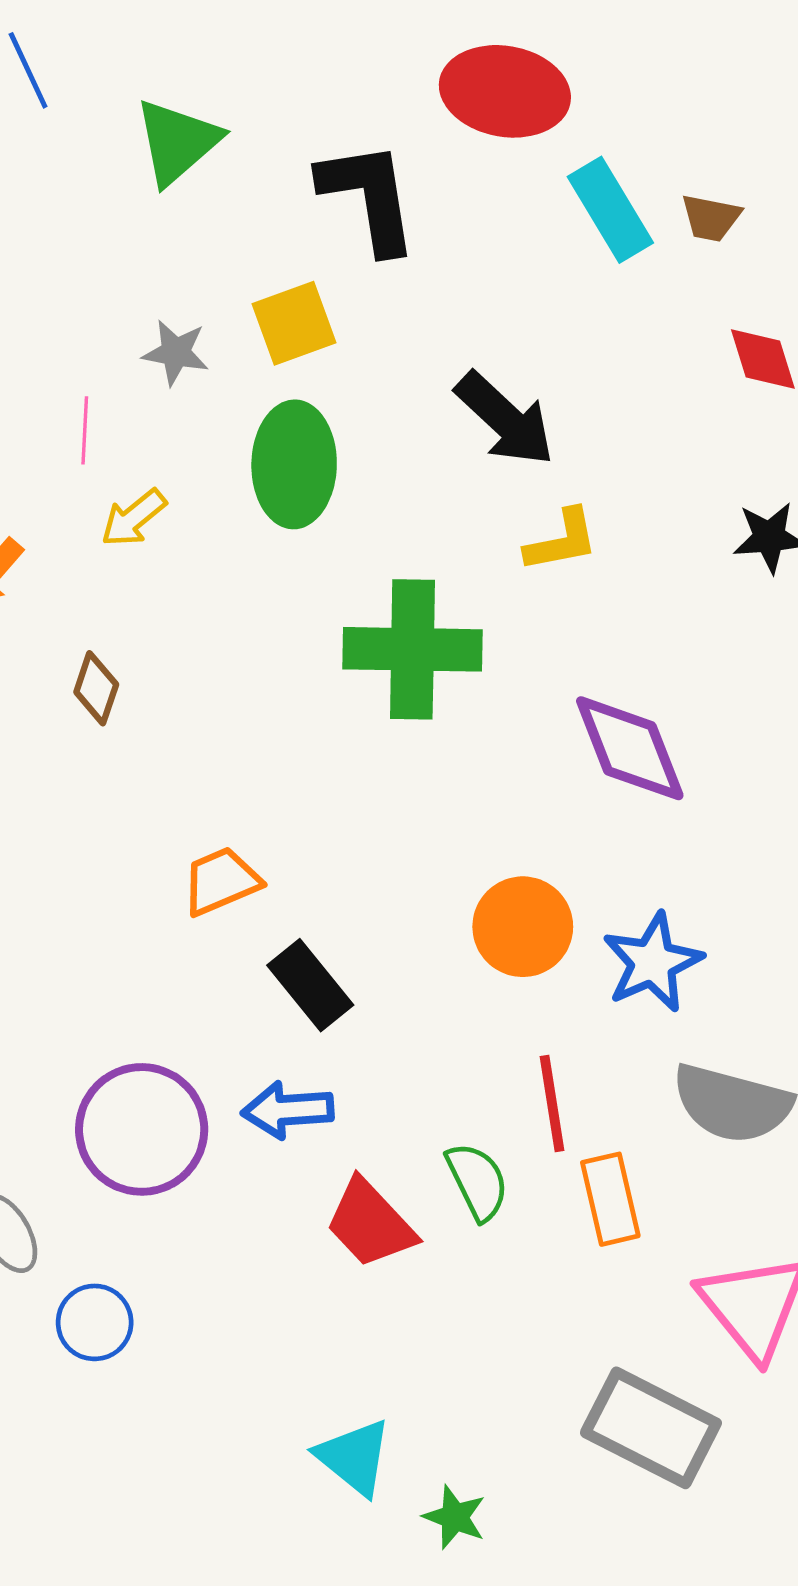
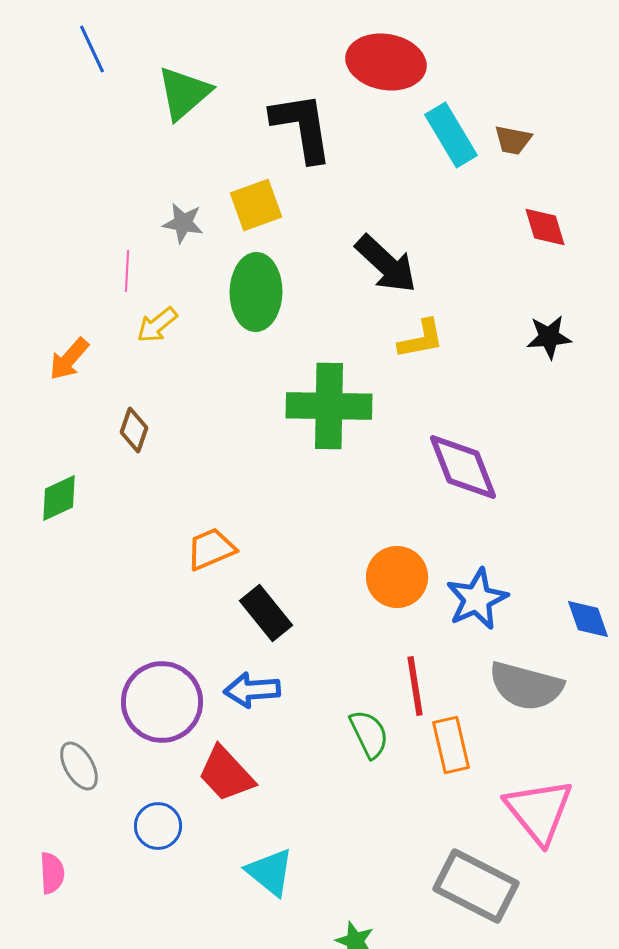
red trapezoid: (370, 1224) -> (226, 774), moved
blue circle: (95, 1322) -> (158, 826), moved
cyan triangle: (354, 1457) -> (270, 872), moved

